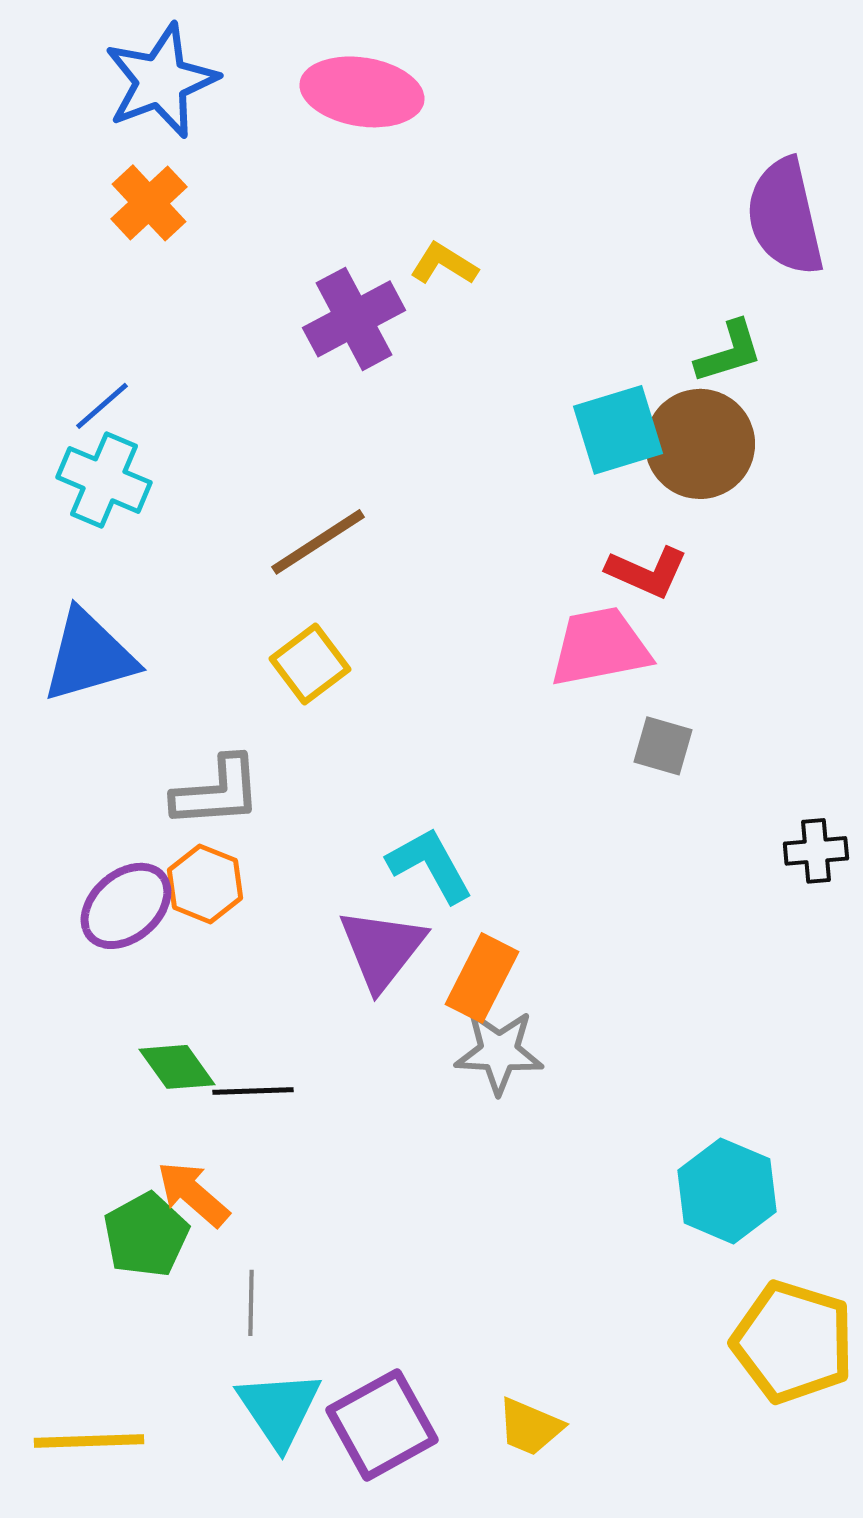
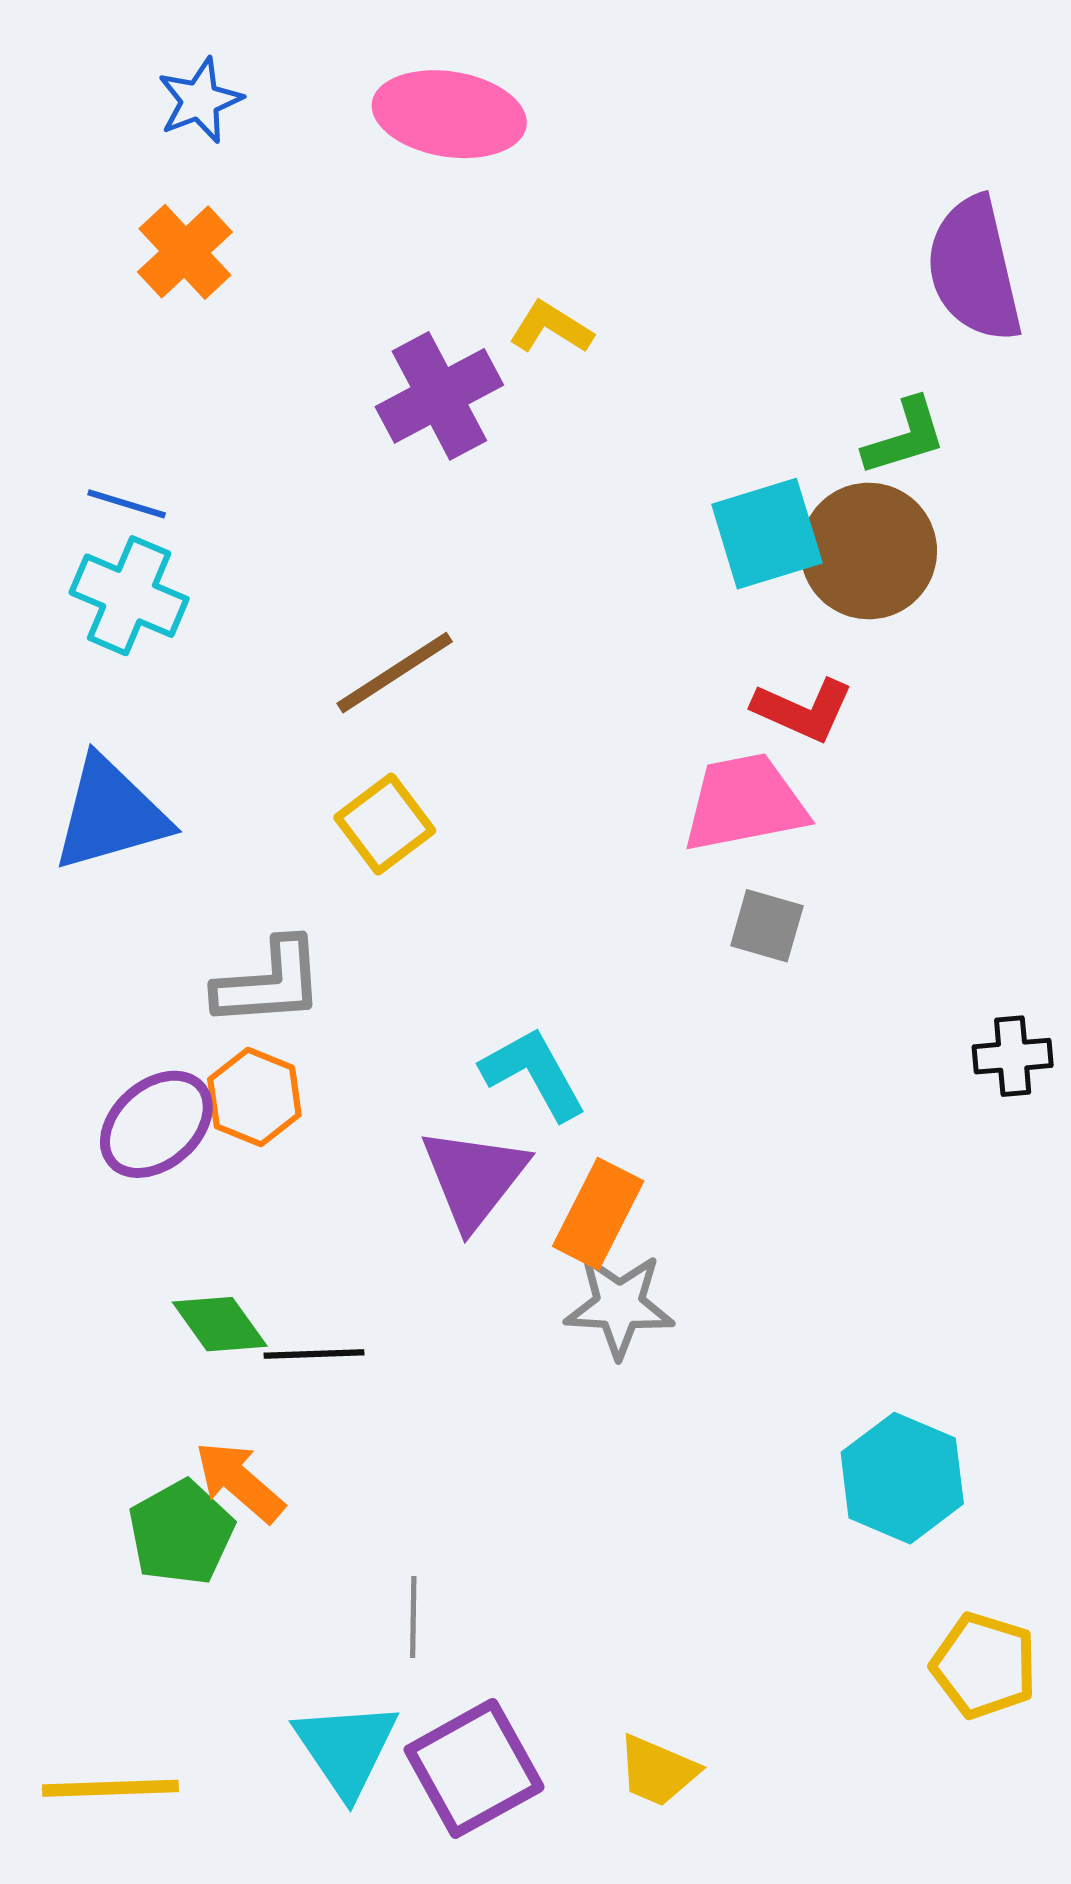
blue star: (161, 81) -> (200, 101), size x0.6
blue line: (102, 406) -> (127, 504), turned 58
gray square: (663, 746) -> (767, 926), moved
gray line: (251, 1303) -> (413, 1617), moved
yellow pentagon: (793, 1342) -> (984, 1665), size x0.7

